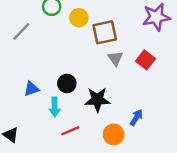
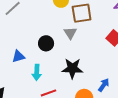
gray triangle: (115, 58) -> (70, 33), moved
black circle: (67, 84) -> (46, 43), moved

